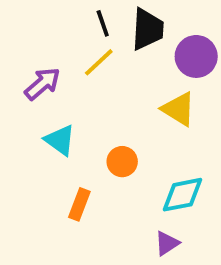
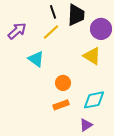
purple arrow: (42, 84) -> (17, 31), moved
cyan triangle: (60, 140) -> (36, 59), moved
orange rectangle: (79, 204) -> (61, 105), moved, turned 49

